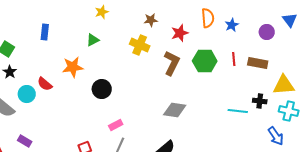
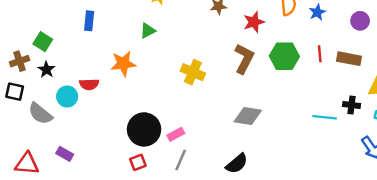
yellow cross: (140, 45) -> (193, 72), moved
red semicircle: (45, 84) -> (89, 84), turned -42
black circle: (102, 89) -> (144, 129), moved, size x1.4

